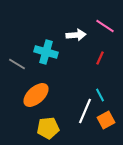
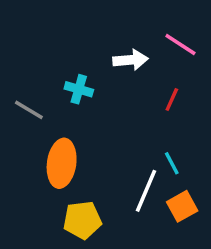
cyan cross: (46, 52) -> (79, 89), size x0.7
orange ellipse: (36, 95) -> (62, 163), turned -40

